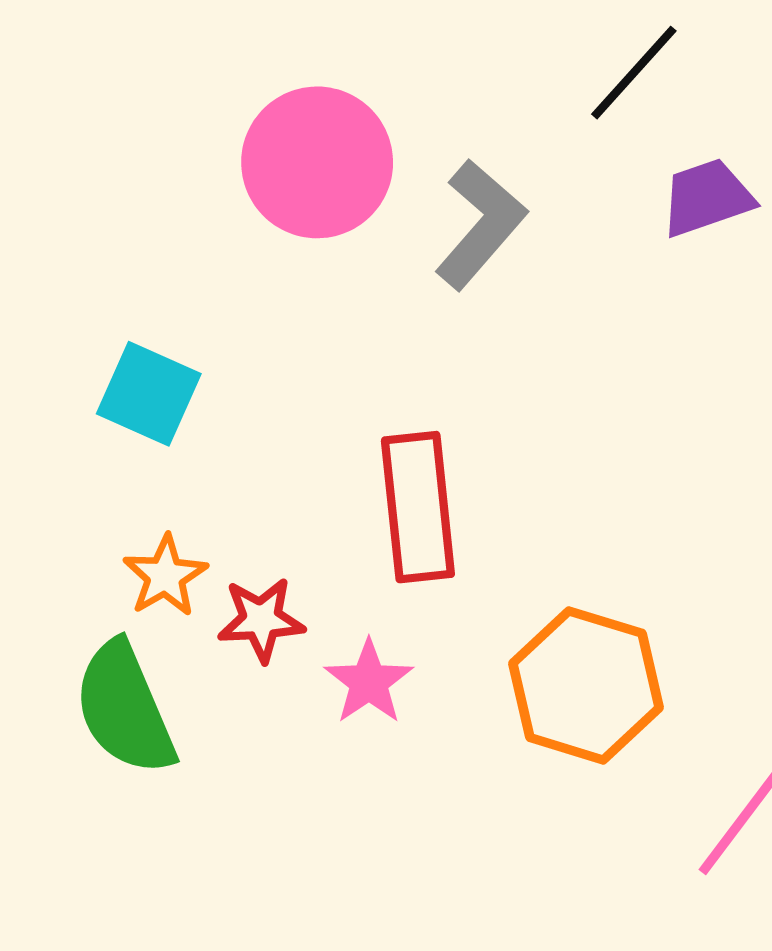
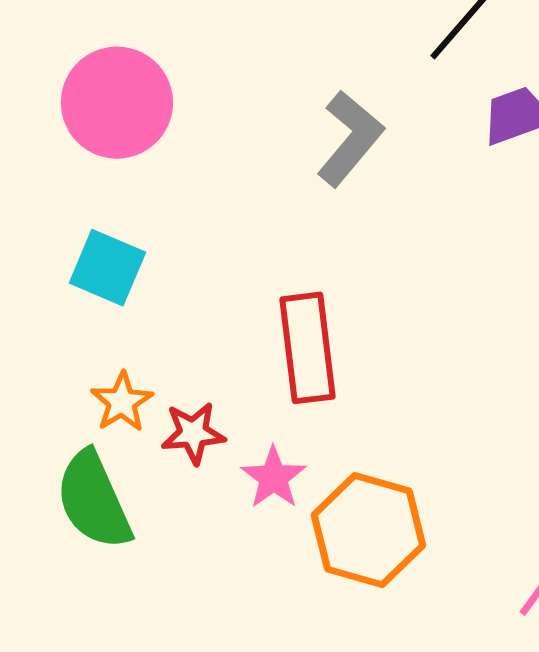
pink circle: (317, 162) -> (117, 103), moved
orange hexagon: (586, 685) -> (368, 530), moved

